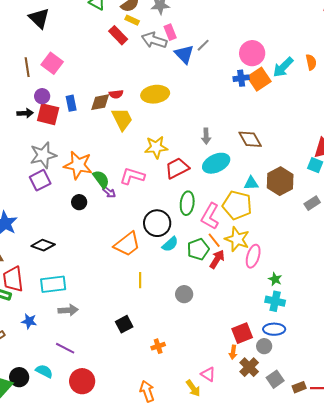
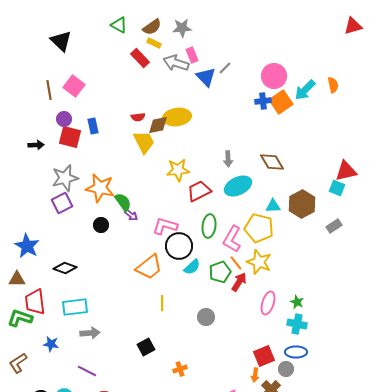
brown diamond: (100, 102) -> (158, 125), moved
black arrow: (25, 113) -> (36, 145), moved
pink L-shape: (132, 176) -> (165, 226), moved
pink ellipse: (253, 256) -> (268, 303), moved

